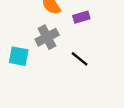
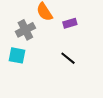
gray cross: (47, 37) -> (25, 30), moved

